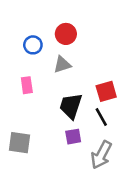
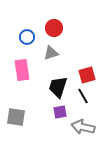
pink rectangle: (27, 85) -> (22, 70), size x1.5
gray arrow: (101, 155) -> (83, 127), turned 75

